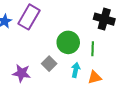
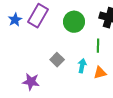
green circle: (68, 42) -> (74, 22), moved
purple star: (22, 73) -> (31, 82), moved

